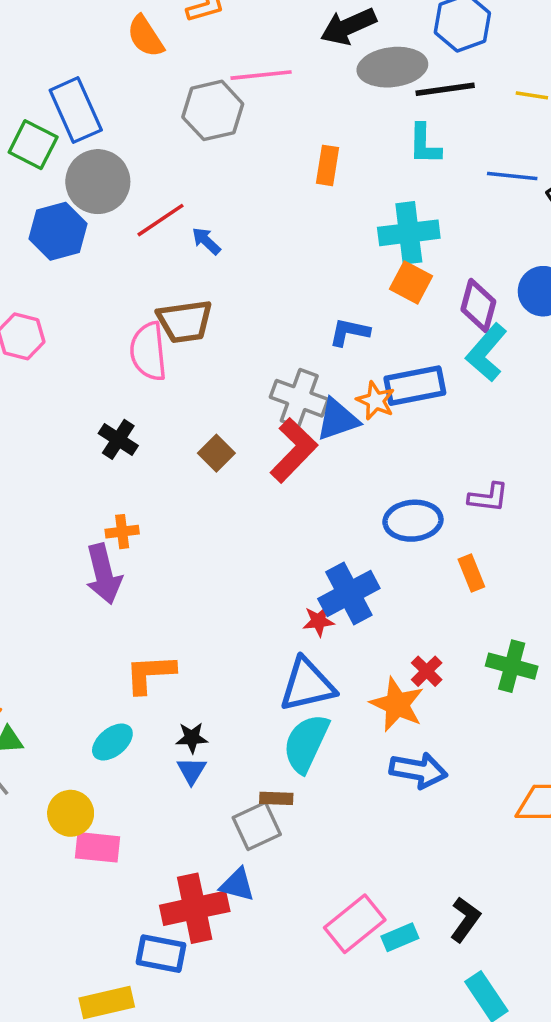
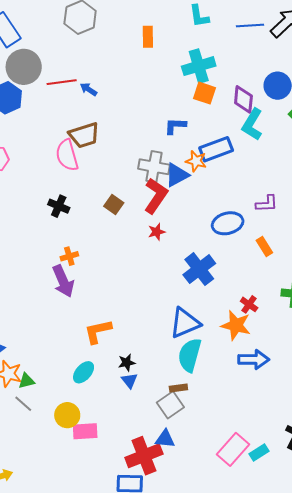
red line: (161, 220) -> (62, 82), turned 36
red star: (318, 621) -> (157, 232), moved

